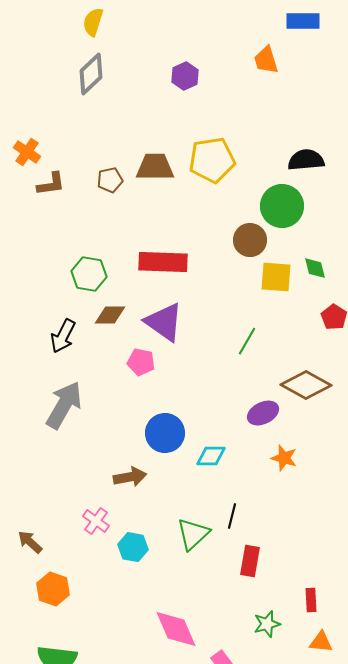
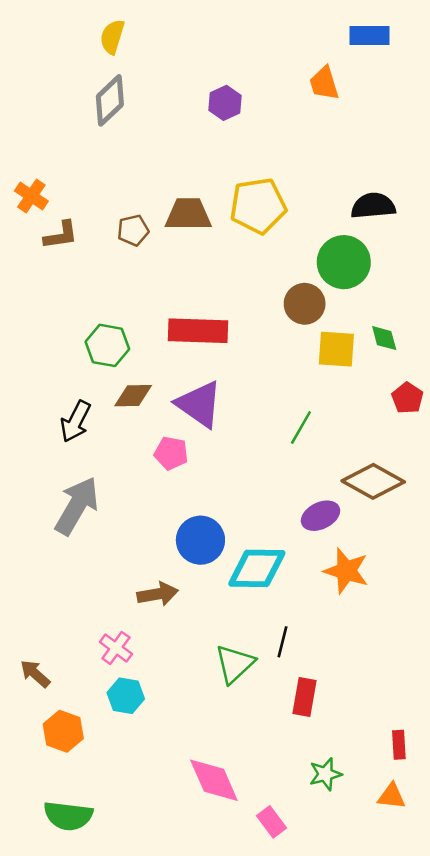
cyan diamond: (211, 456) -> (257, 568), size x1.6
orange star: (284, 458) -> (346, 571), size x1.4
cyan hexagon: (133, 547) -> (126, 696), moved
red rectangle: (311, 600) -> (399, 745), moved

